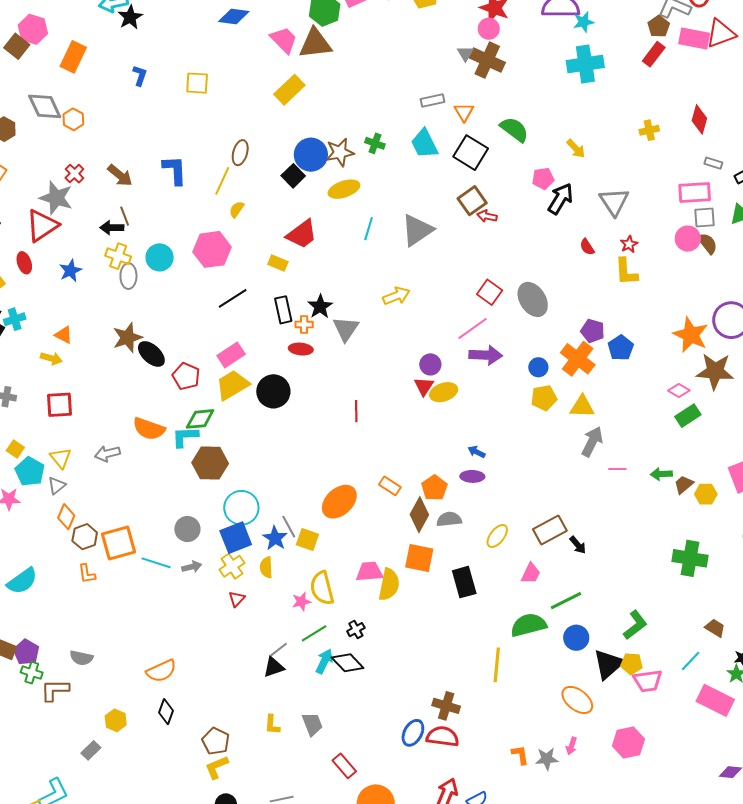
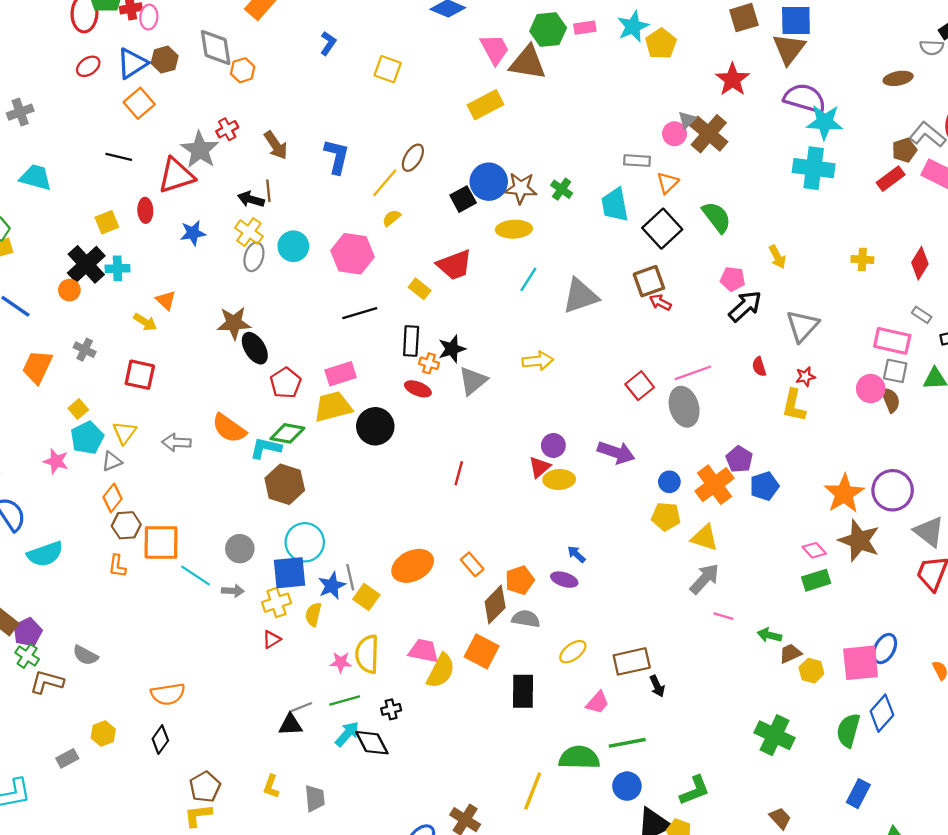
cyan star: (584, 22) -> (825, 122), size x1.5
pink circle: (489, 29) -> (675, 134), moved
pink line: (473, 328) -> (693, 373), moved

